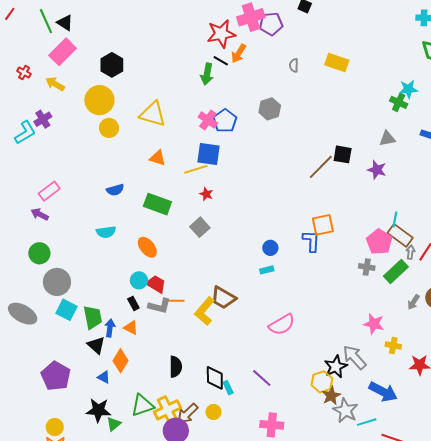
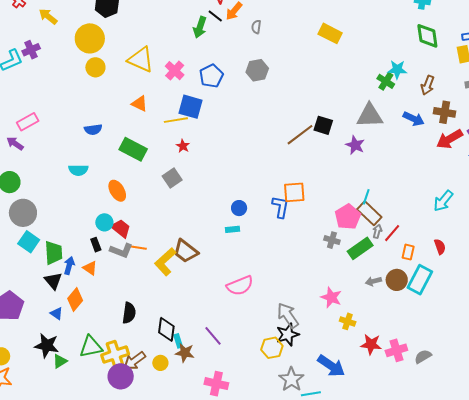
gray semicircle: (294, 65) -> (256, 27), moved
pink cross: (208, 120) -> (175, 71), moved
gray triangle: (387, 139) -> (370, 116), size x1.6
gray arrow: (413, 302) -> (373, 281), turned 35
gray arrow: (354, 357) -> (288, 315), moved
brown star: (331, 396) -> (185, 353), moved, turned 30

